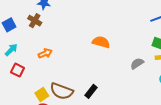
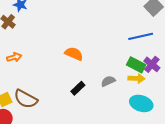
black rectangle: (91, 91) -> (78, 88), moved

